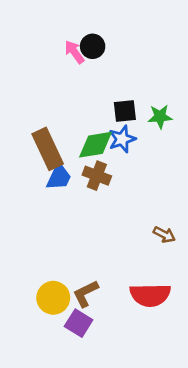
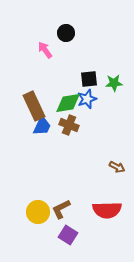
pink arrow: (74, 52) -> (45, 50), moved
purple square: (79, 323) -> (68, 235), moved

